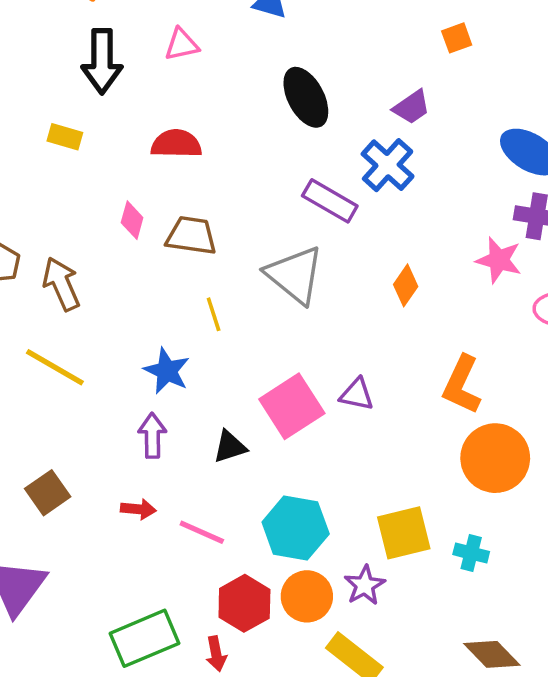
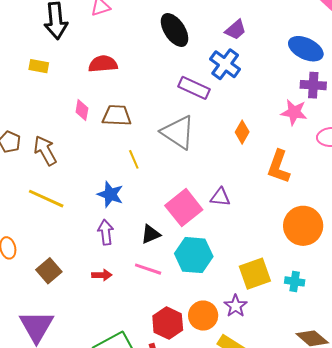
orange L-shape: (462, 385) -> (279, 167), moved
cyan hexagon: (296, 528) -> (194, 255), moved
pink line: (202, 532) -> (148, 269), moved

